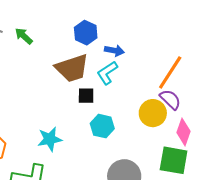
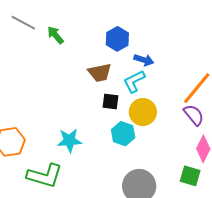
brown trapezoid: (72, 68) -> (100, 73), size x0.7
yellow circle: (153, 113) -> (143, 112), moved
green square: (174, 160) -> (190, 176), size x0.7

